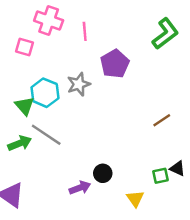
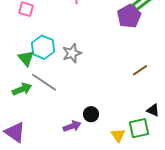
purple pentagon: (115, 64) -> (129, 16), moved
gray star: (79, 84) -> (72, 53), moved
green square: (161, 176) -> (139, 128), moved, size x1.5

